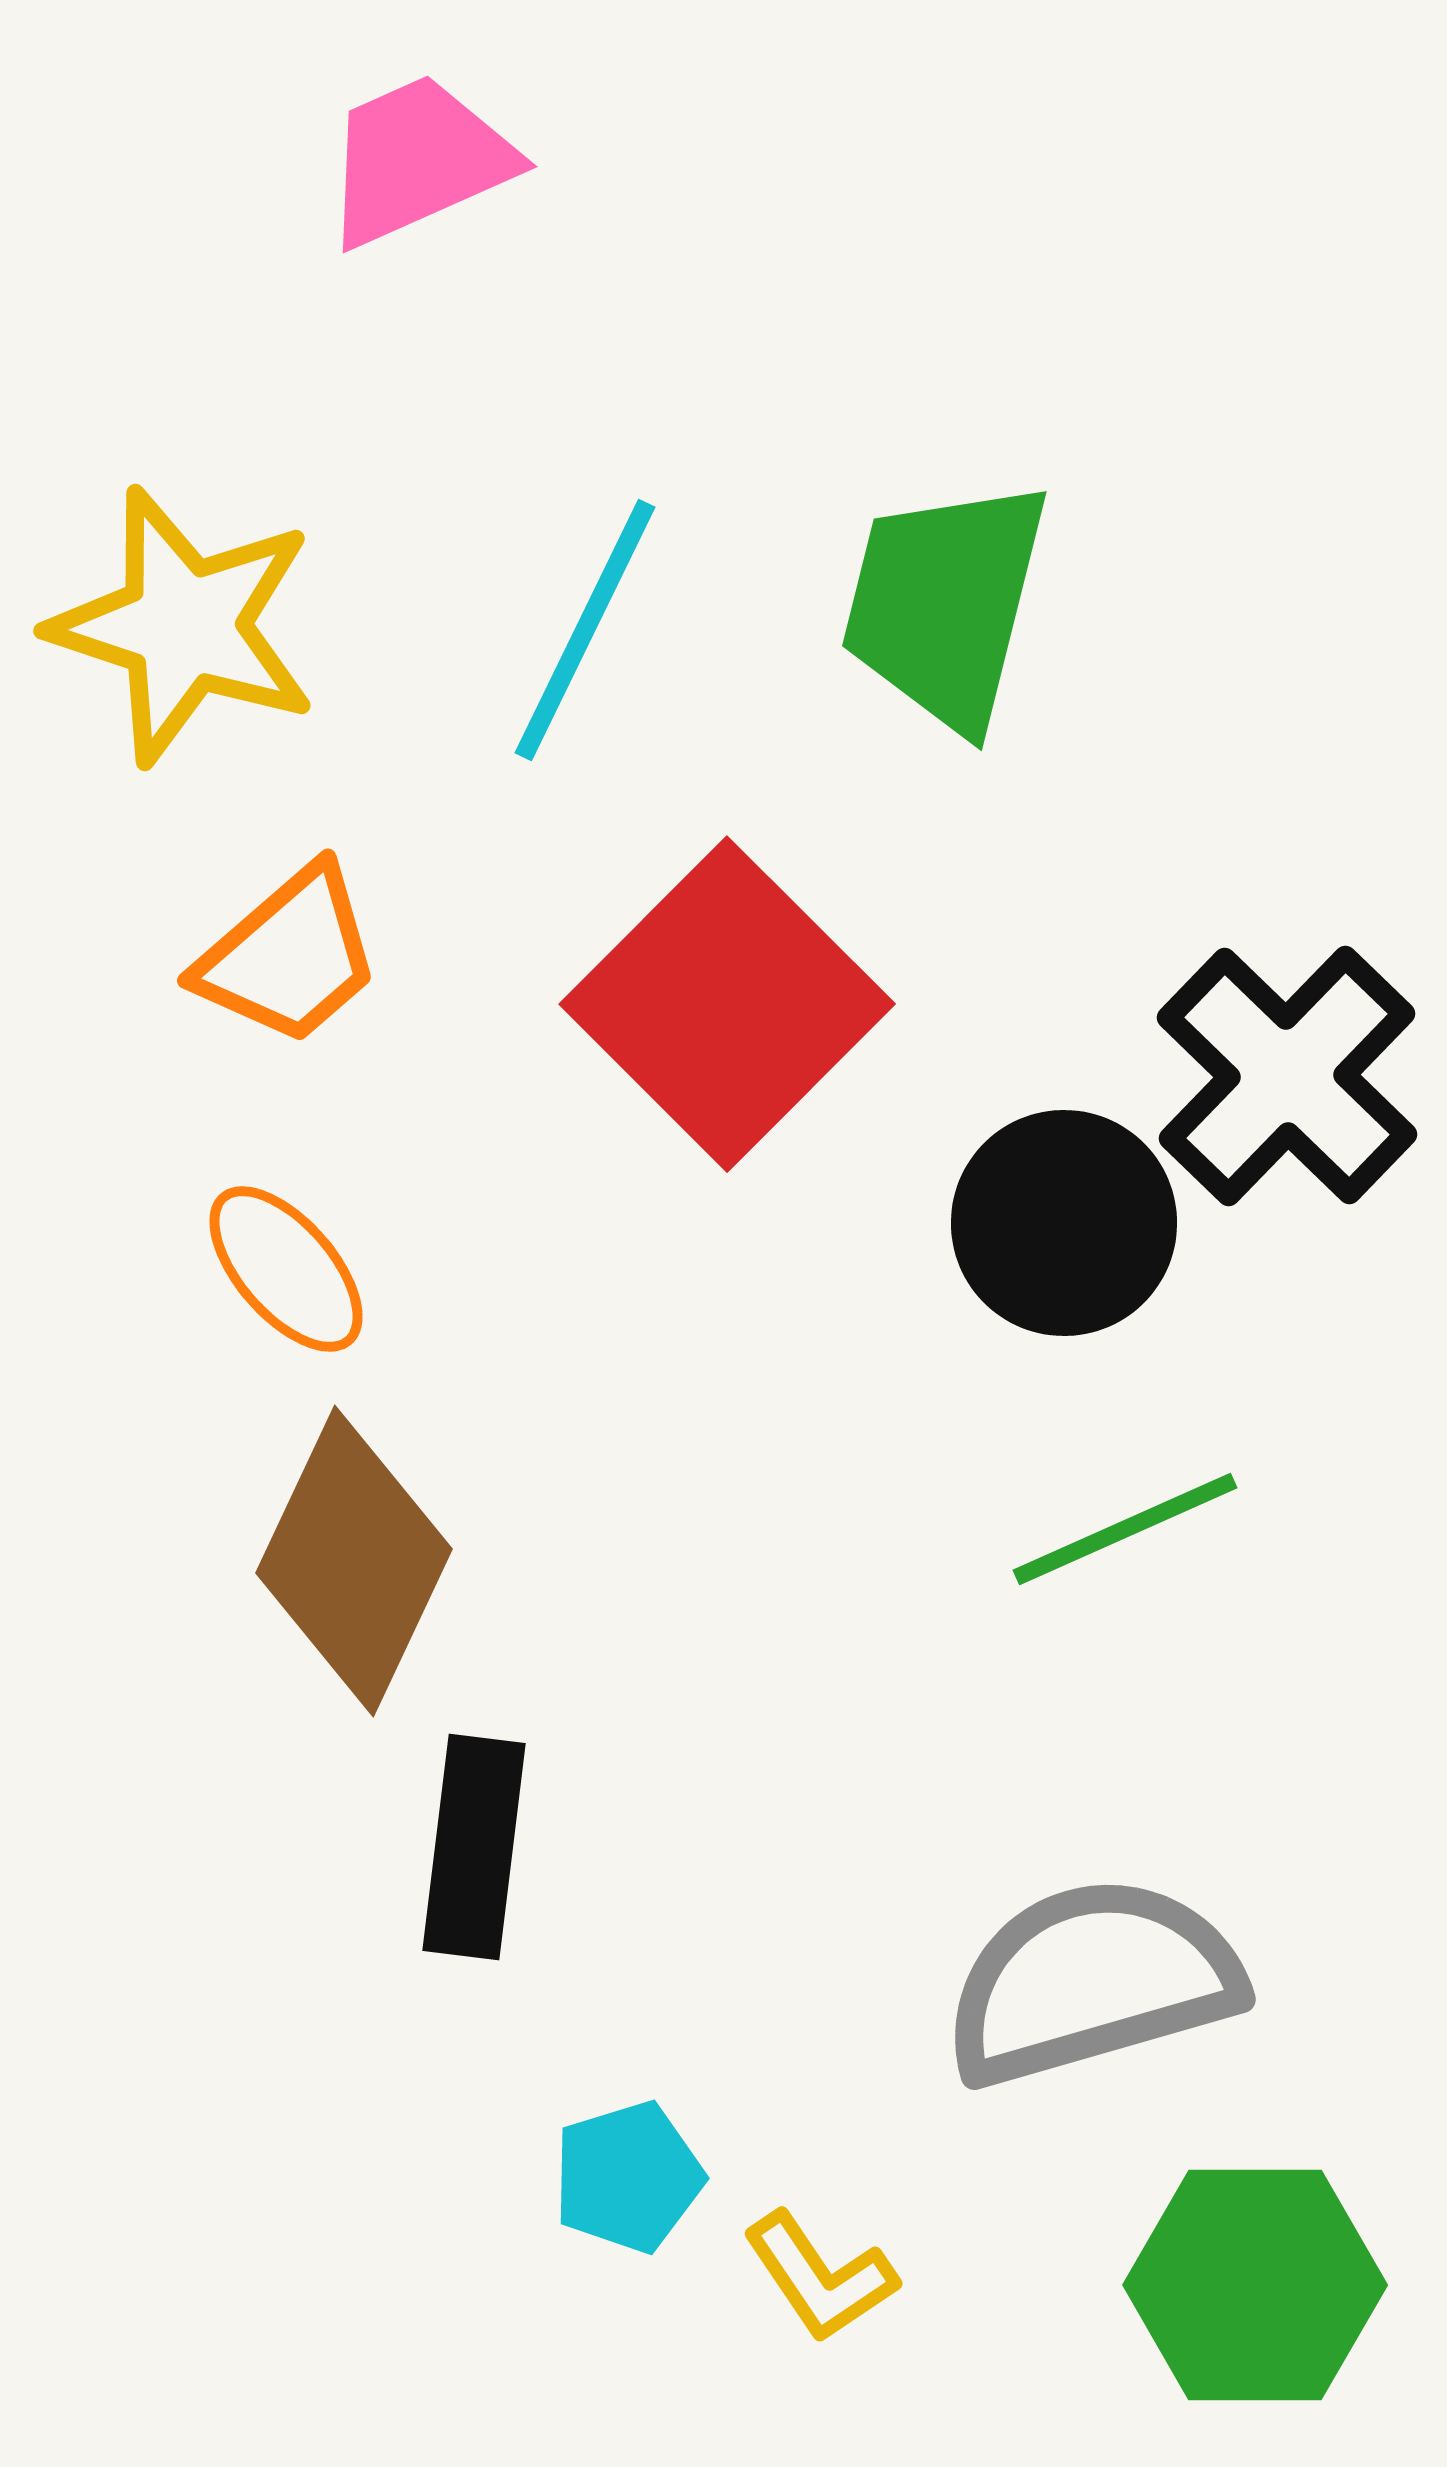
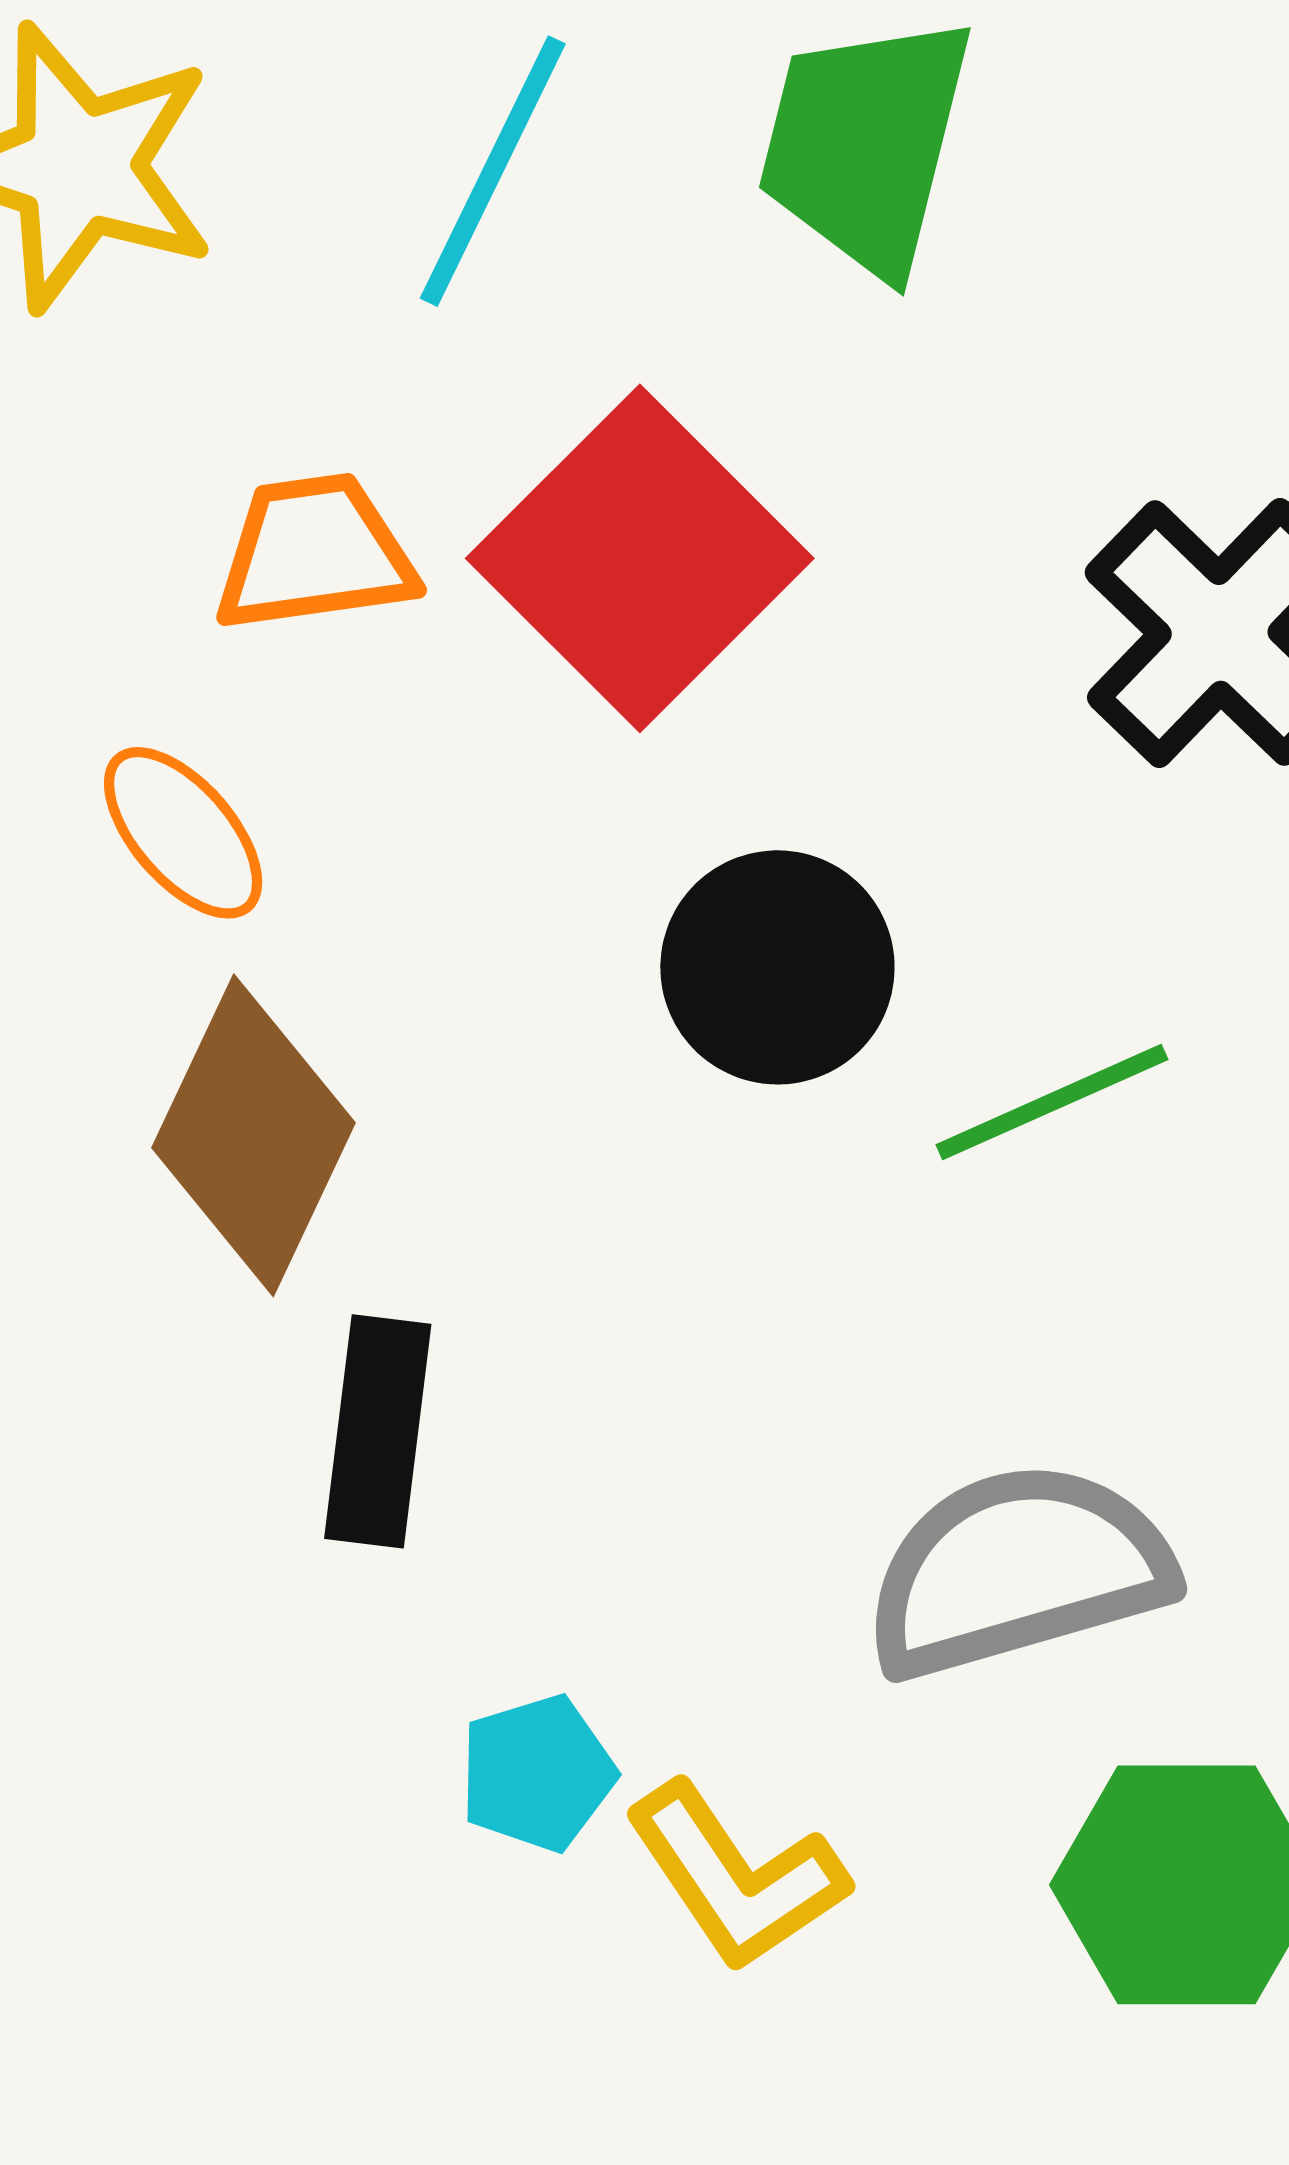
orange trapezoid: (289, 956) -> (315, 553), moved, turned -147
black circle: (1064, 1223) -> (777, 967), moved
yellow L-shape: (820, 2277) -> (736, 1877), size x1.4

